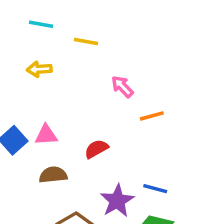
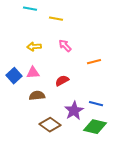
yellow arrow: (39, 69) -> (34, 47), moved
pink arrow: (122, 87) -> (65, 46), moved

